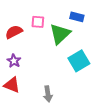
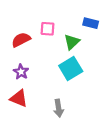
green triangle: (60, 34) -> (72, 42), size x0.7
cyan square: (79, 61) -> (71, 68), moved

